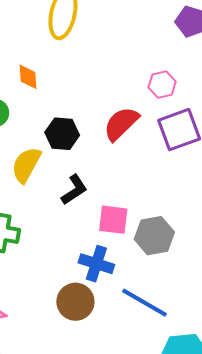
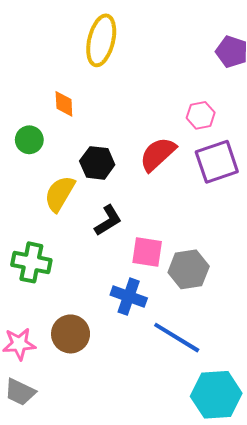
brown circle: (75, 302) -> (71, 334), moved

